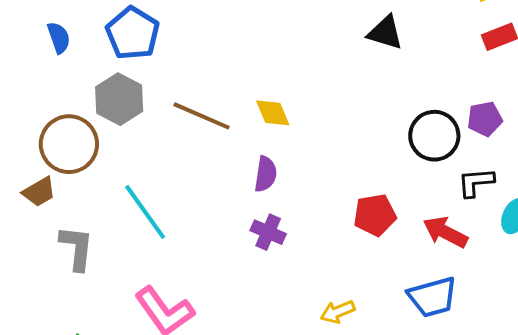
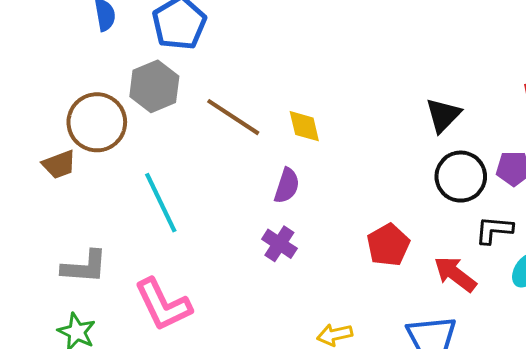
black triangle: (385, 33) -> (443, 115), moved, turned 48
red pentagon: (375, 215) -> (388, 245), turned -30
gray L-shape: (77, 248) -> (84, 267), moved, turned 78

